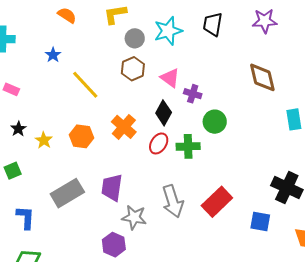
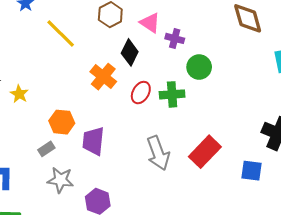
black diamond: (164, 113) -> (130, 52), moved
orange hexagon: (82, 136) -> (62, 122), moved
gray rectangle: (67, 193) -> (46, 149), size x0.5
gray star: (134, 217) -> (60, 180), moved

